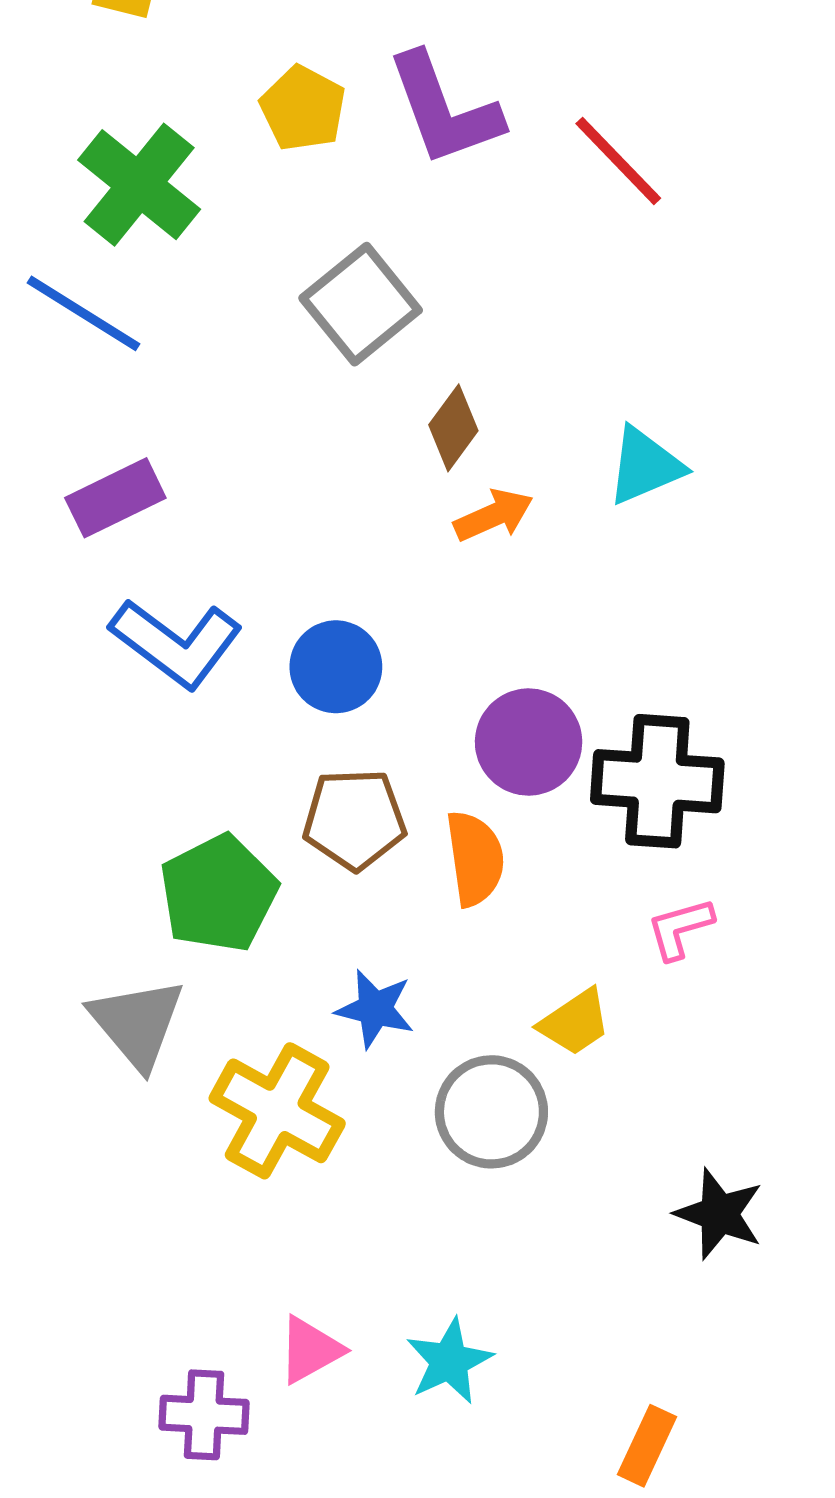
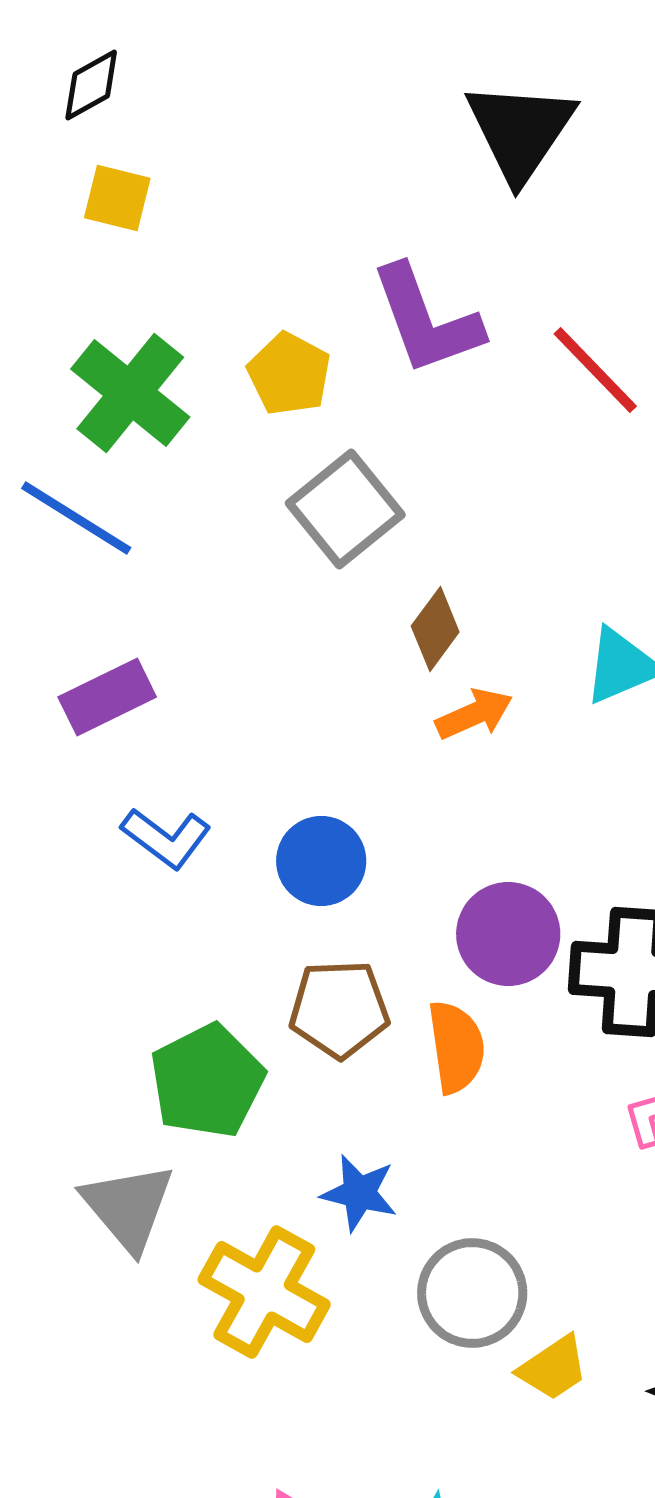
yellow pentagon: (303, 108) -> (289, 374), moved
blue L-shape: (176, 643) -> (166, 838), size x0.7
yellow trapezoid: (575, 1022) -> (553, 1368), moved

